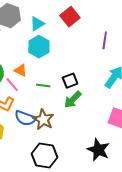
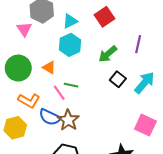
black square: (70, 81) -> (118, 79), moved, turned -35
pink line: (12, 85) -> (59, 93), moved
green arrow: (73, 100) -> (108, 54), moved

